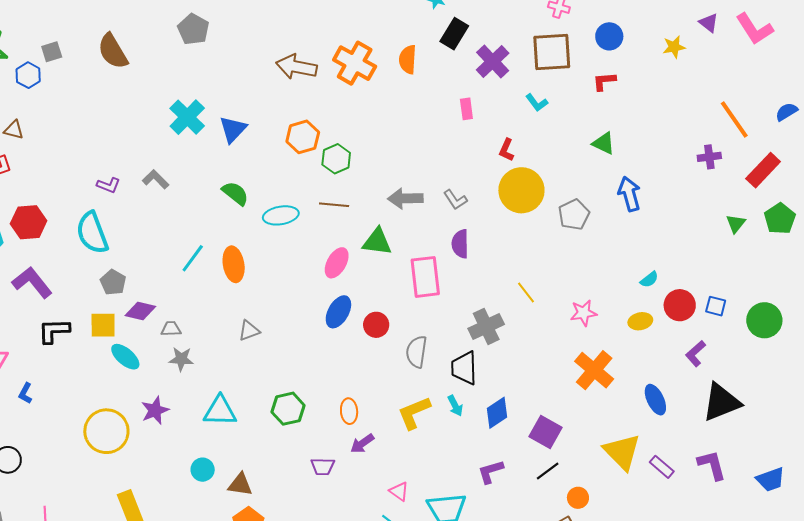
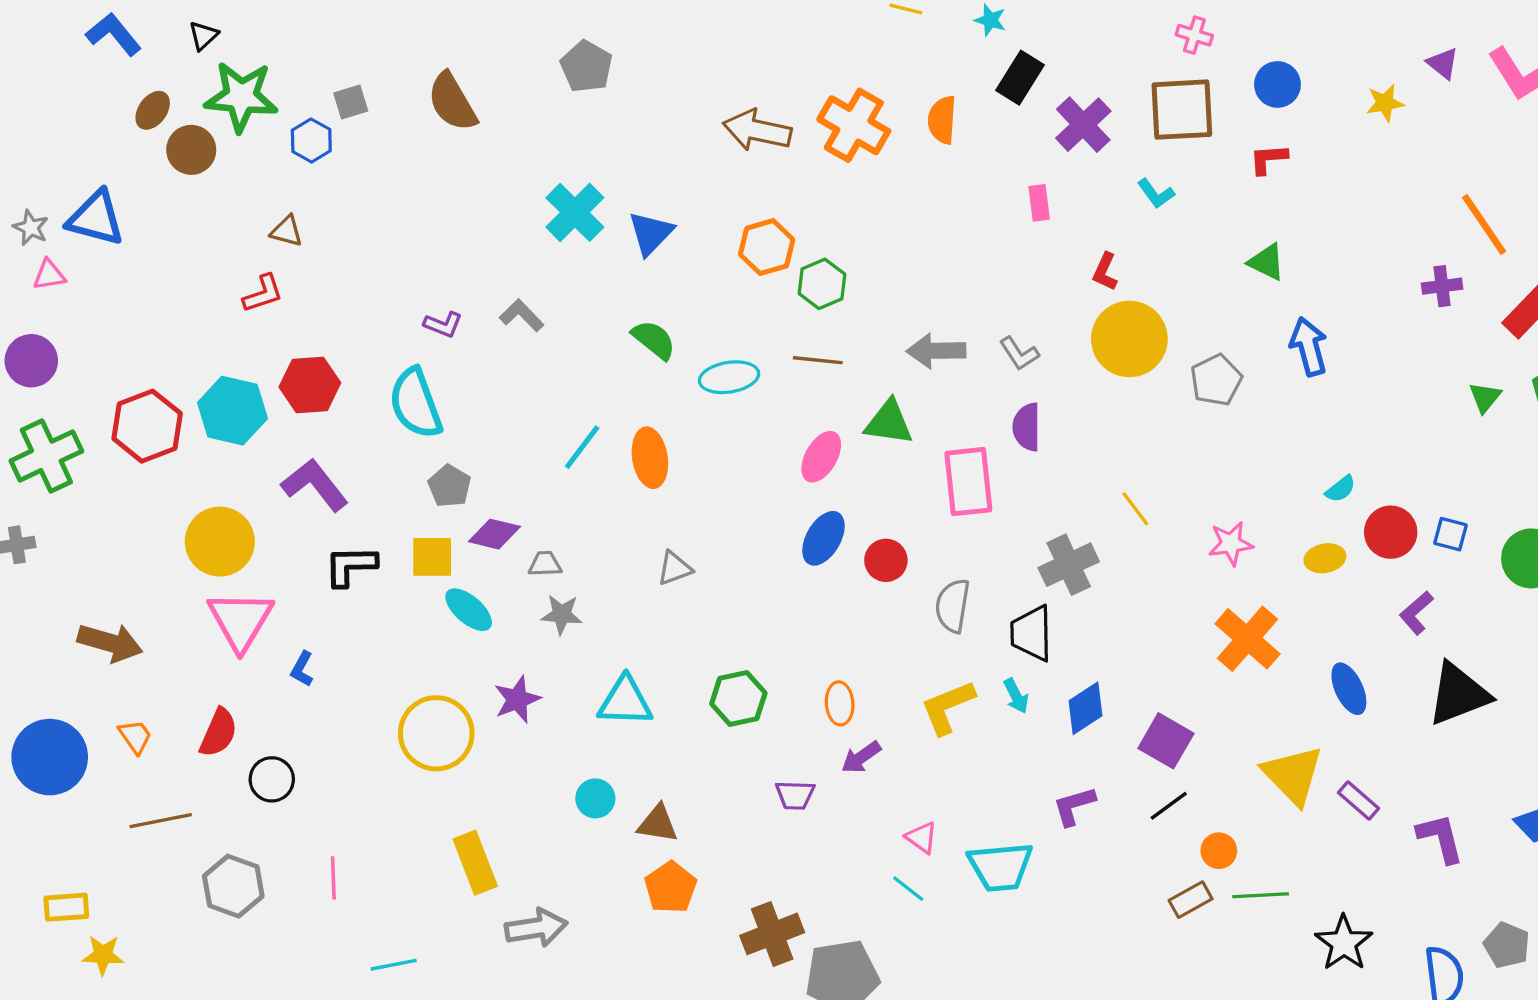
purple L-shape: (712, 465) -> (1440, 838), moved

